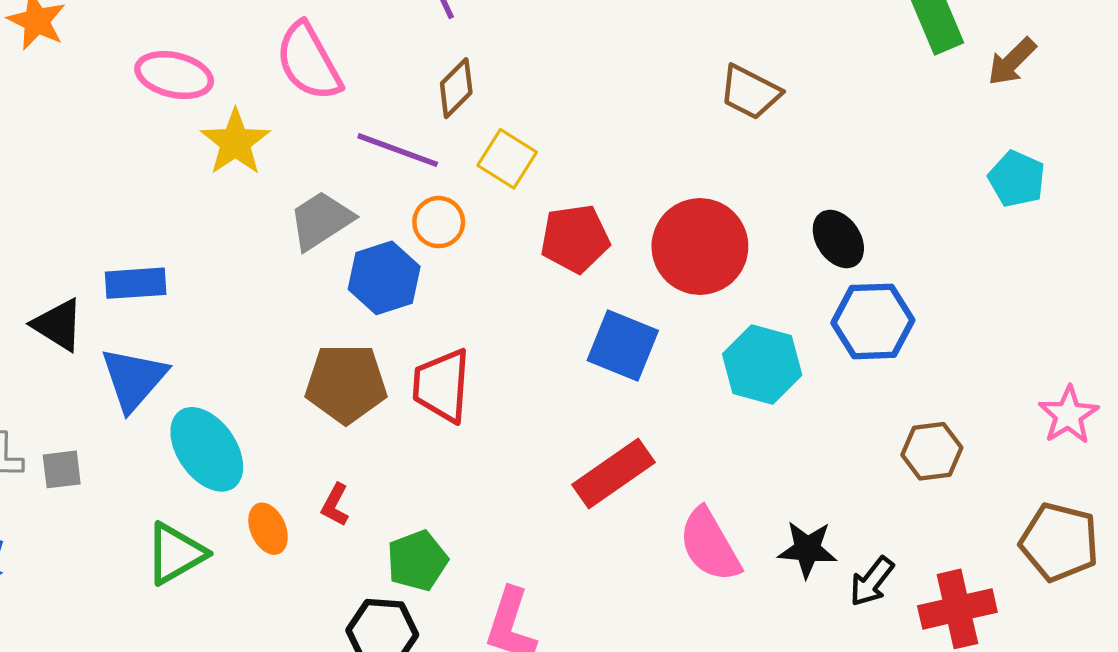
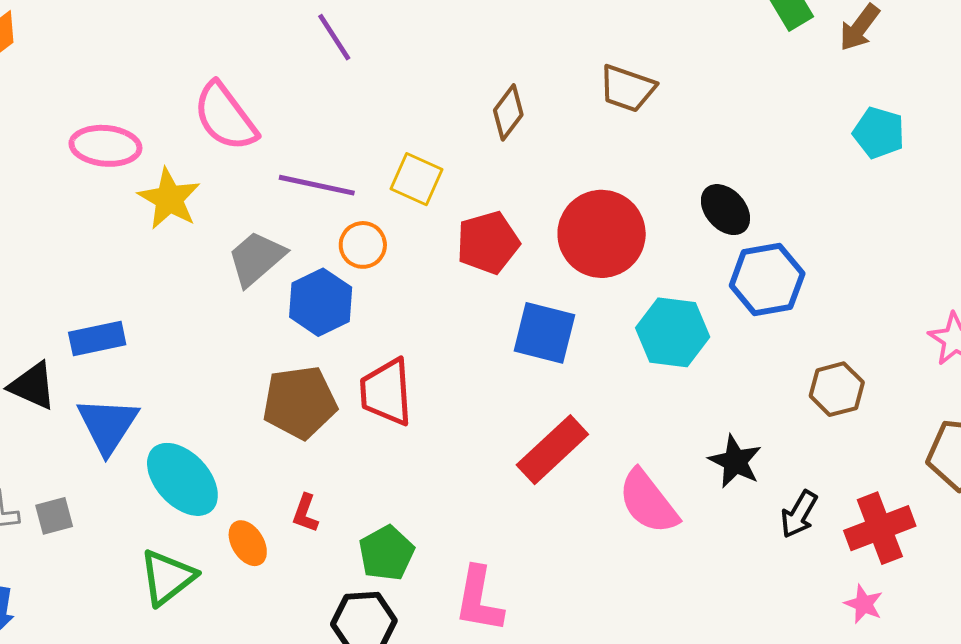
brown diamond: (456, 88) -> (508, 112), moved
black star: (807, 549) -> (735, 461), moved, turned 30

